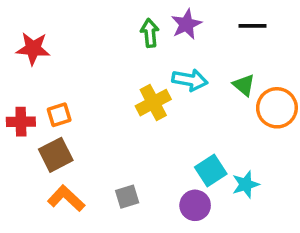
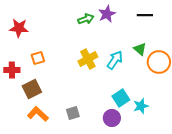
green arrow: (150, 33) -> (86, 19), turned 77
cyan arrow: (190, 80) -> (115, 60), moved, turned -66
orange square: (59, 115) -> (38, 58), moved

